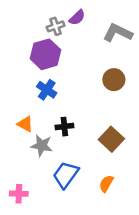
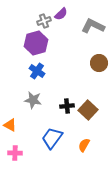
brown circle: (114, 80) -> (99, 63), moved
orange triangle: (25, 124) -> (10, 125), moved
black cross: (64, 127) -> (67, 106), moved
gray star: (42, 146) -> (33, 100), moved

